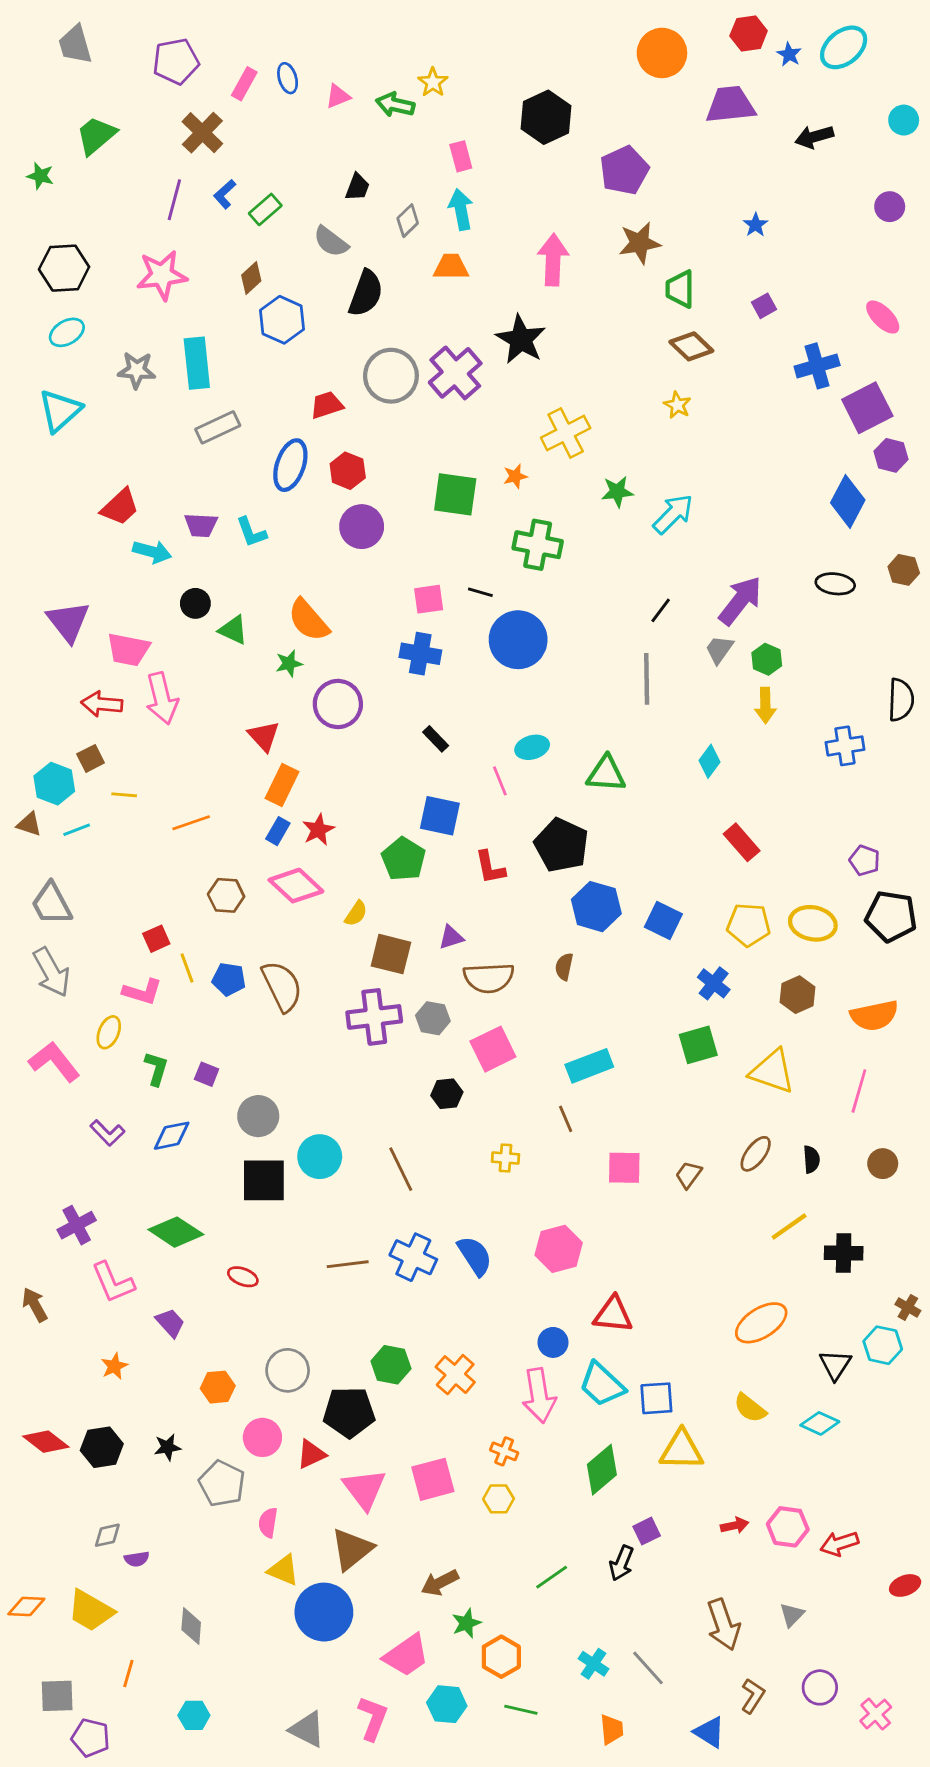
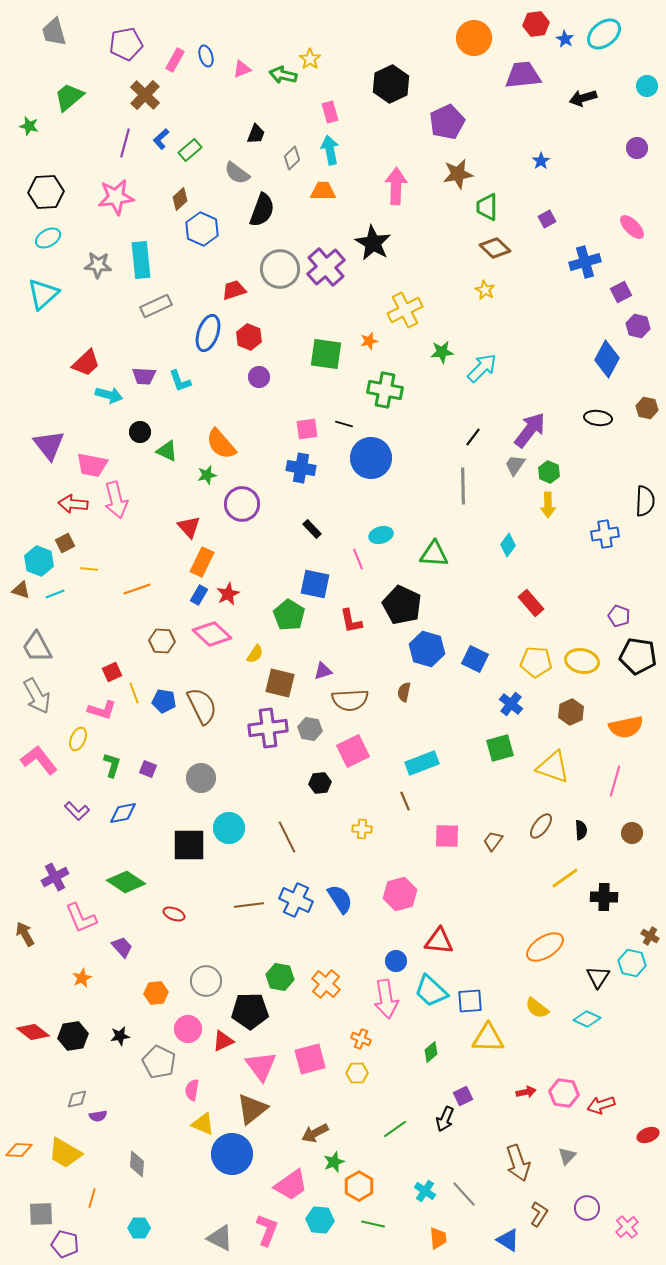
purple square: (867, 408) -> (621, 292), size x0.6
purple circle: (362, 527) -> (259, 377), size x0.7
gray circle: (258, 1116) -> (201, 778), moved
green diamond: (602, 1470) -> (431, 1052), size x0.6

